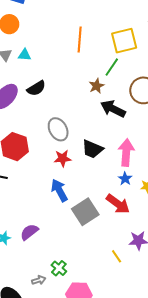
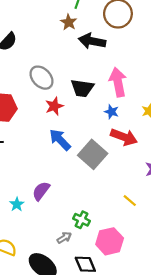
blue star: (125, 179) -> (112, 112), moved
yellow line: (117, 256) -> (130, 201), moved

